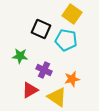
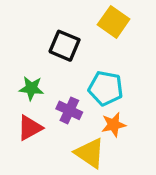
cyan pentagon: (66, 40) -> (106, 88), moved
red triangle: (30, 90) -> (30, 128), moved

